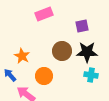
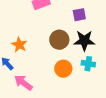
orange circle: (44, 76) -> (63, 69), moved

